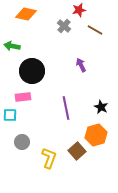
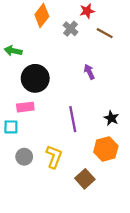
orange diamond: (26, 14) -> (42, 15), moved, turned -65
brown square: (77, 151) -> (85, 179), moved
yellow L-shape: (49, 158) -> (54, 157), moved

